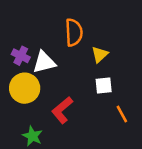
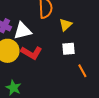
red L-shape: (62, 110) -> (31, 53), moved, turned -110

